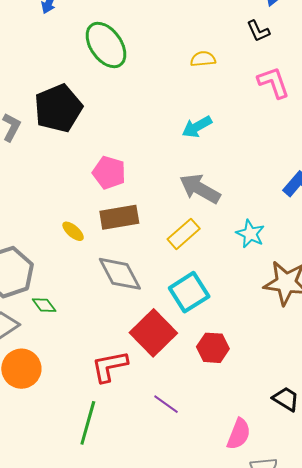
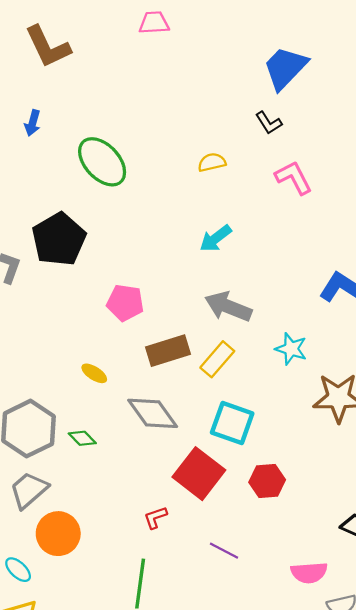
brown rectangle: (119, 217) -> (168, 351), moved
cyan square: (189, 292) -> (232, 423), turned -30
green diamond: (44, 305) -> (82, 438), moved
red L-shape: (110, 366) -> (155, 517), size x0.6
pink semicircle: (239, 434) -> (309, 573), turned 72

